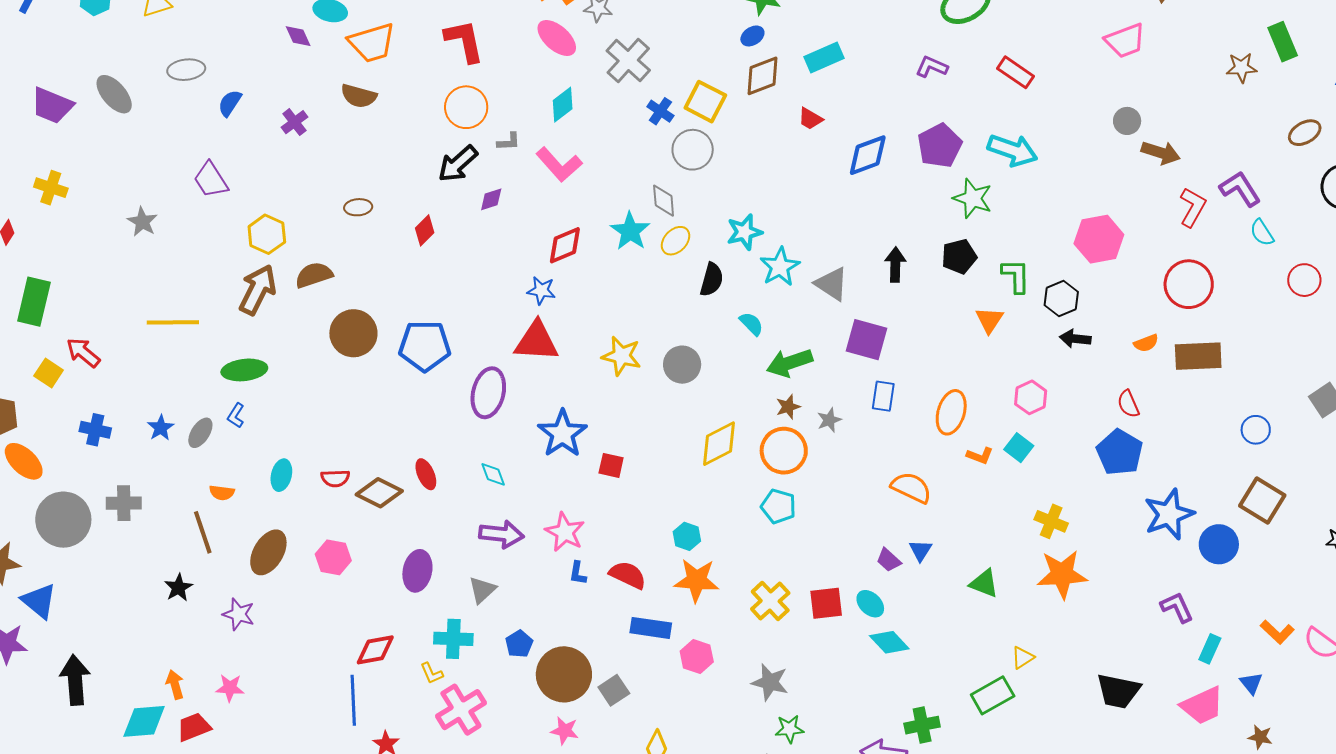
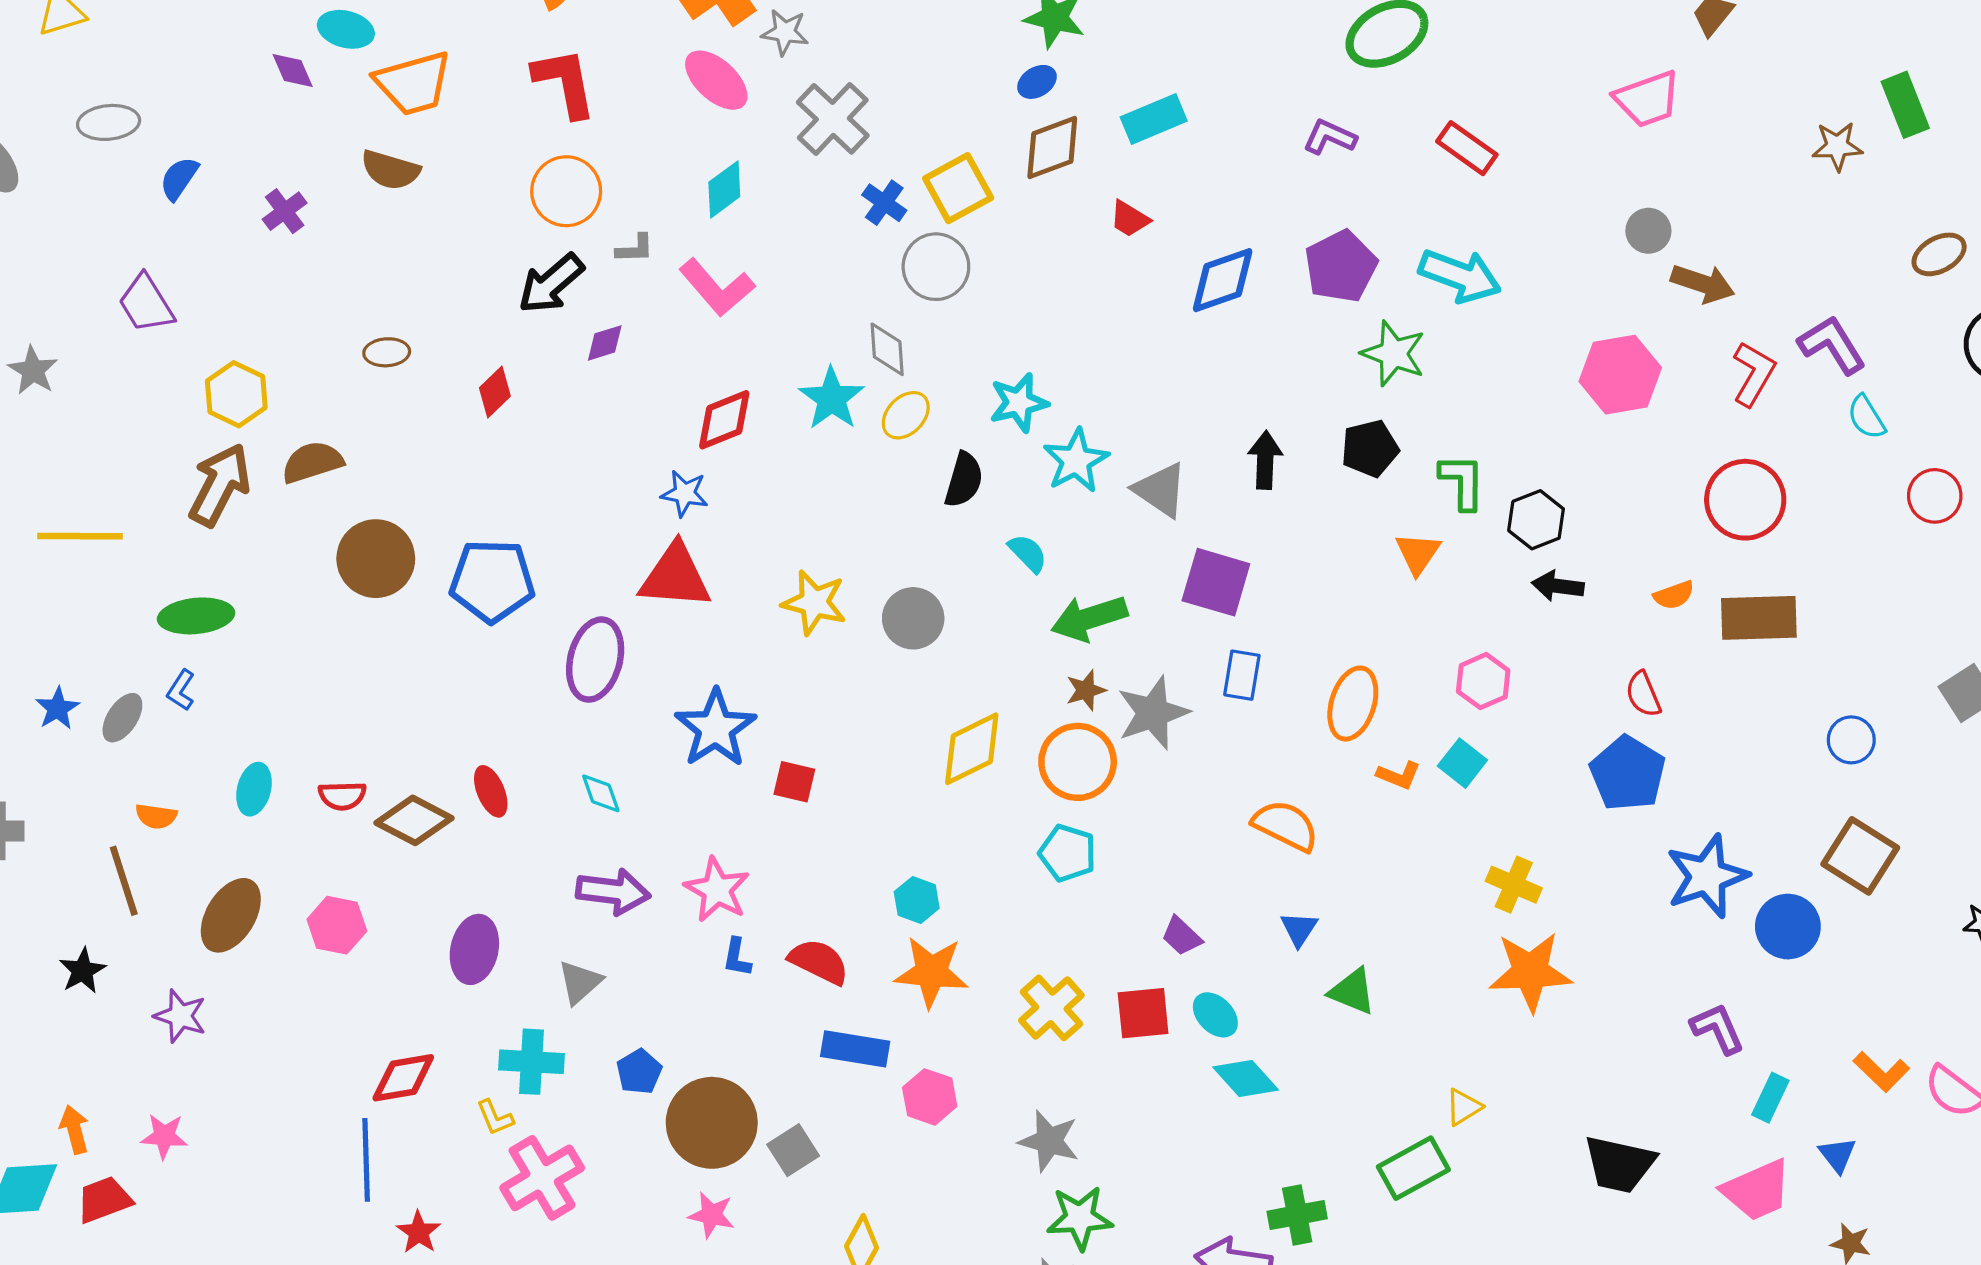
yellow square: (705, 102) -> (958, 188), turned 33
pink hexagon: (1099, 239) -> (1620, 375), moved
gray star: (829, 420) -> (1153, 713), size x1.8
purple trapezoid: (889, 560) -> (1182, 936), moved
green triangle: (984, 583) -> (1352, 991), moved
green star: (789, 729) -> (1080, 1218), size x1.4

